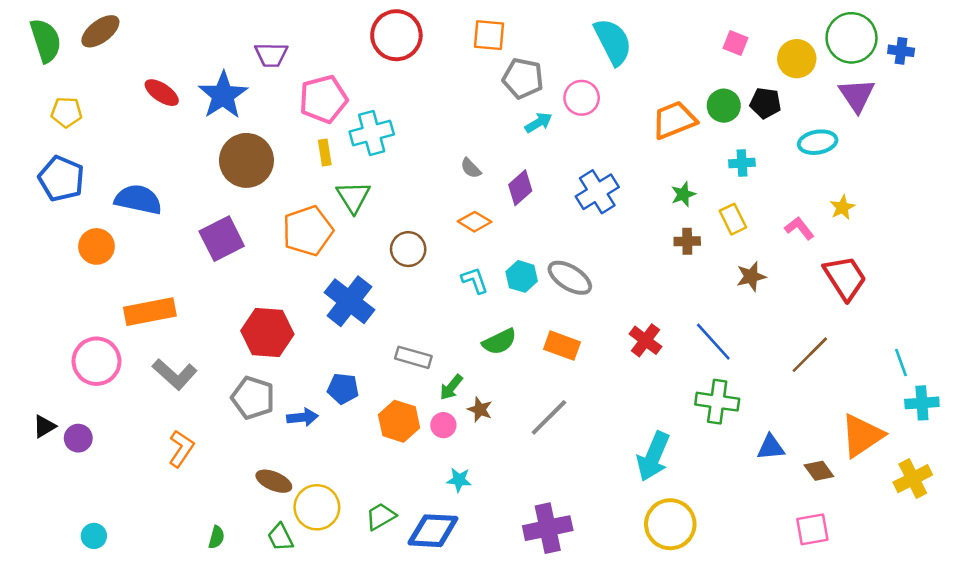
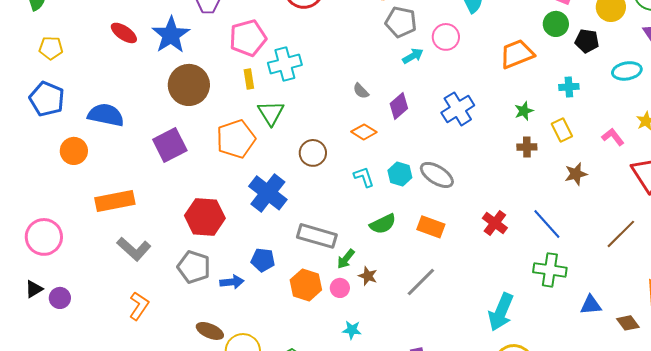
green circle: (724, 106) -> (556, 24), moved
gray rectangle: (413, 357) -> (317, 236), size x1.4
pink circle: (97, 361) -> (44, 237), moved

